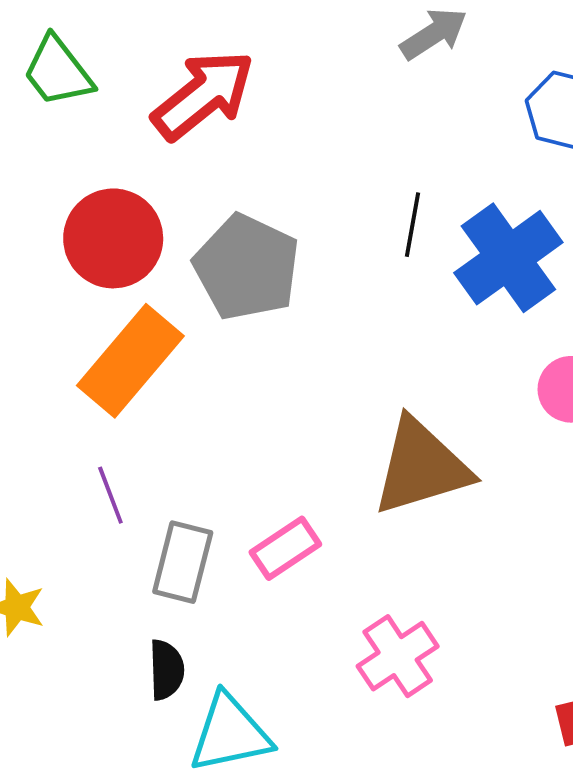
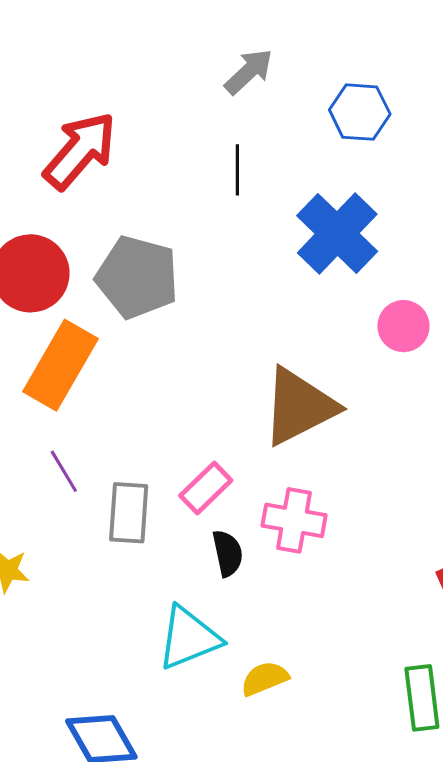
black line: (412, 225) -> (237, 170), moved
pink cross: (398, 656) -> (294, 520), moved, turned -36
black semicircle: (166, 670) -> (228, 553), moved

